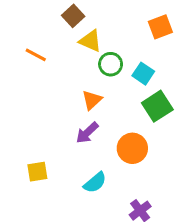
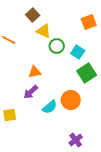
orange triangle: (92, 100) -> (35, 72), moved, turned 32
purple arrow: (87, 133) -> (31, 92), moved
cyan semicircle: (95, 183) -> (50, 107), moved

